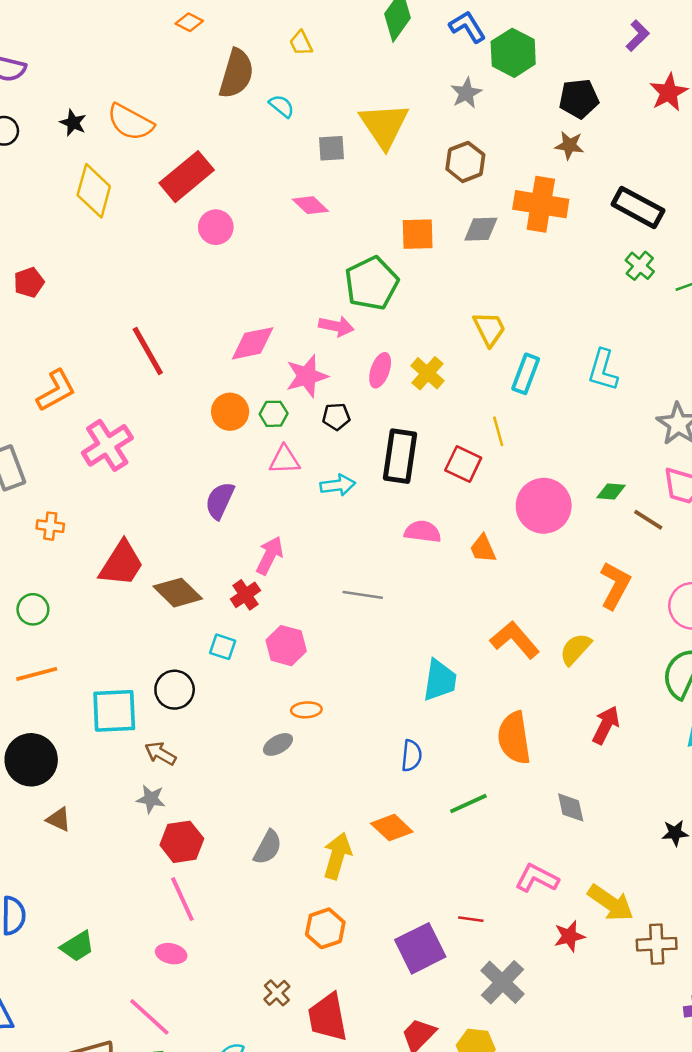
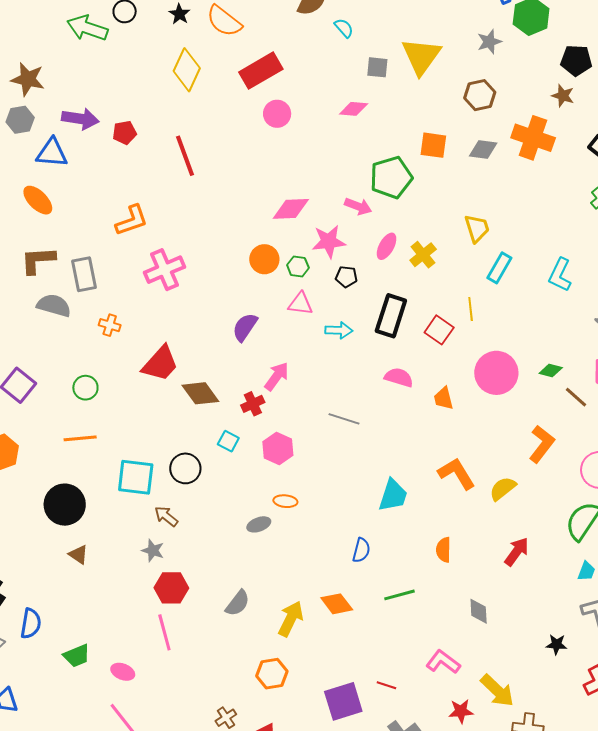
pink diamond: (310, 205) -> (354, 109), turned -48
red line: (148, 351) -> (185, 156), moved
orange semicircle: (514, 738) -> (444, 550), size x0.6
pink ellipse: (171, 954) -> (123, 672), moved

